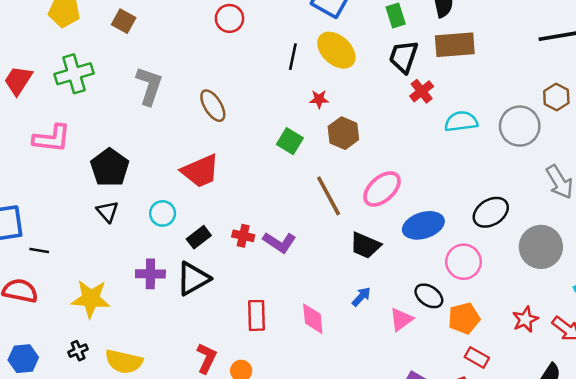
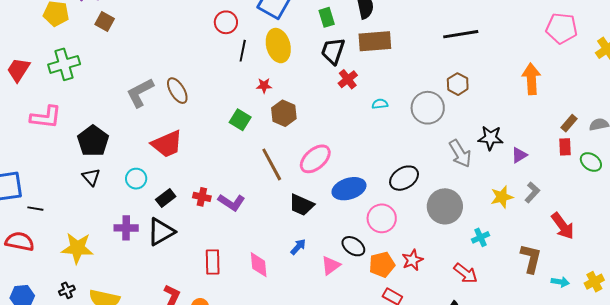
red circle: (230, 18) -> (226, 22), moved
yellow ellipse: (336, 50) -> (278, 46), turned 32
gray L-shape: (149, 86) -> (140, 93), moved, turned -136
cyan semicircle: (461, 121) -> (380, 104), size x0.6
red star: (525, 319) -> (412, 260), moved

